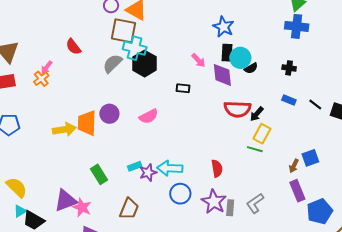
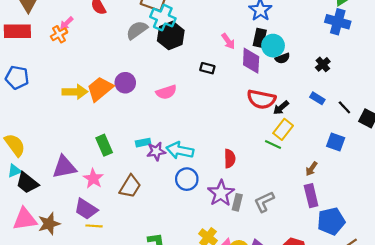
black cross: (289, 68) -> (323, 64), turned 32
orange trapezoid: (87, 123) -> (100, 89), turned 40
blue square: (310, 158) -> (336, 142), moved, turned 30
pink star: (82, 208) -> (93, 179), moved

